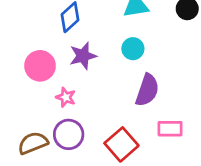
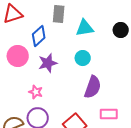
pink circle: (40, 66) -> (18, 56), moved

